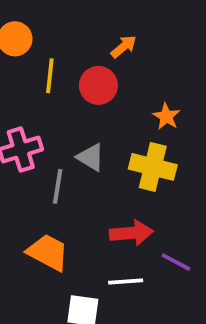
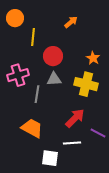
red circle: (98, 85) -> (53, 56), moved
gray triangle: (91, 157) -> (54, 79), turned -35
red arrow: (131, 233) -> (75, 118), turned -40

